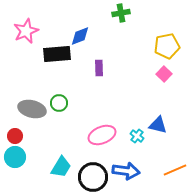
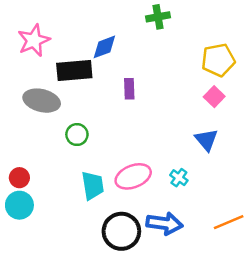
gray ellipse: (32, 109) -> (42, 101), moved
blue triangle: (158, 125) -> (206, 140), moved, turned 36
cyan trapezoid: (61, 167) -> (93, 186), moved, turned -40

